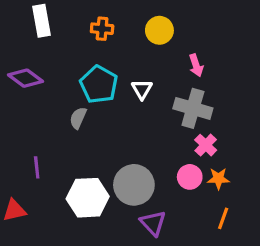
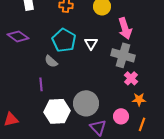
pink arrow: (196, 65) -> (125, 28), size x1.5
gray semicircle: (78, 118) -> (51, 61), turned -72
purple line: (37, 167) -> (41, 84), moved
pink circle: (190, 177) -> (121, 116), moved

